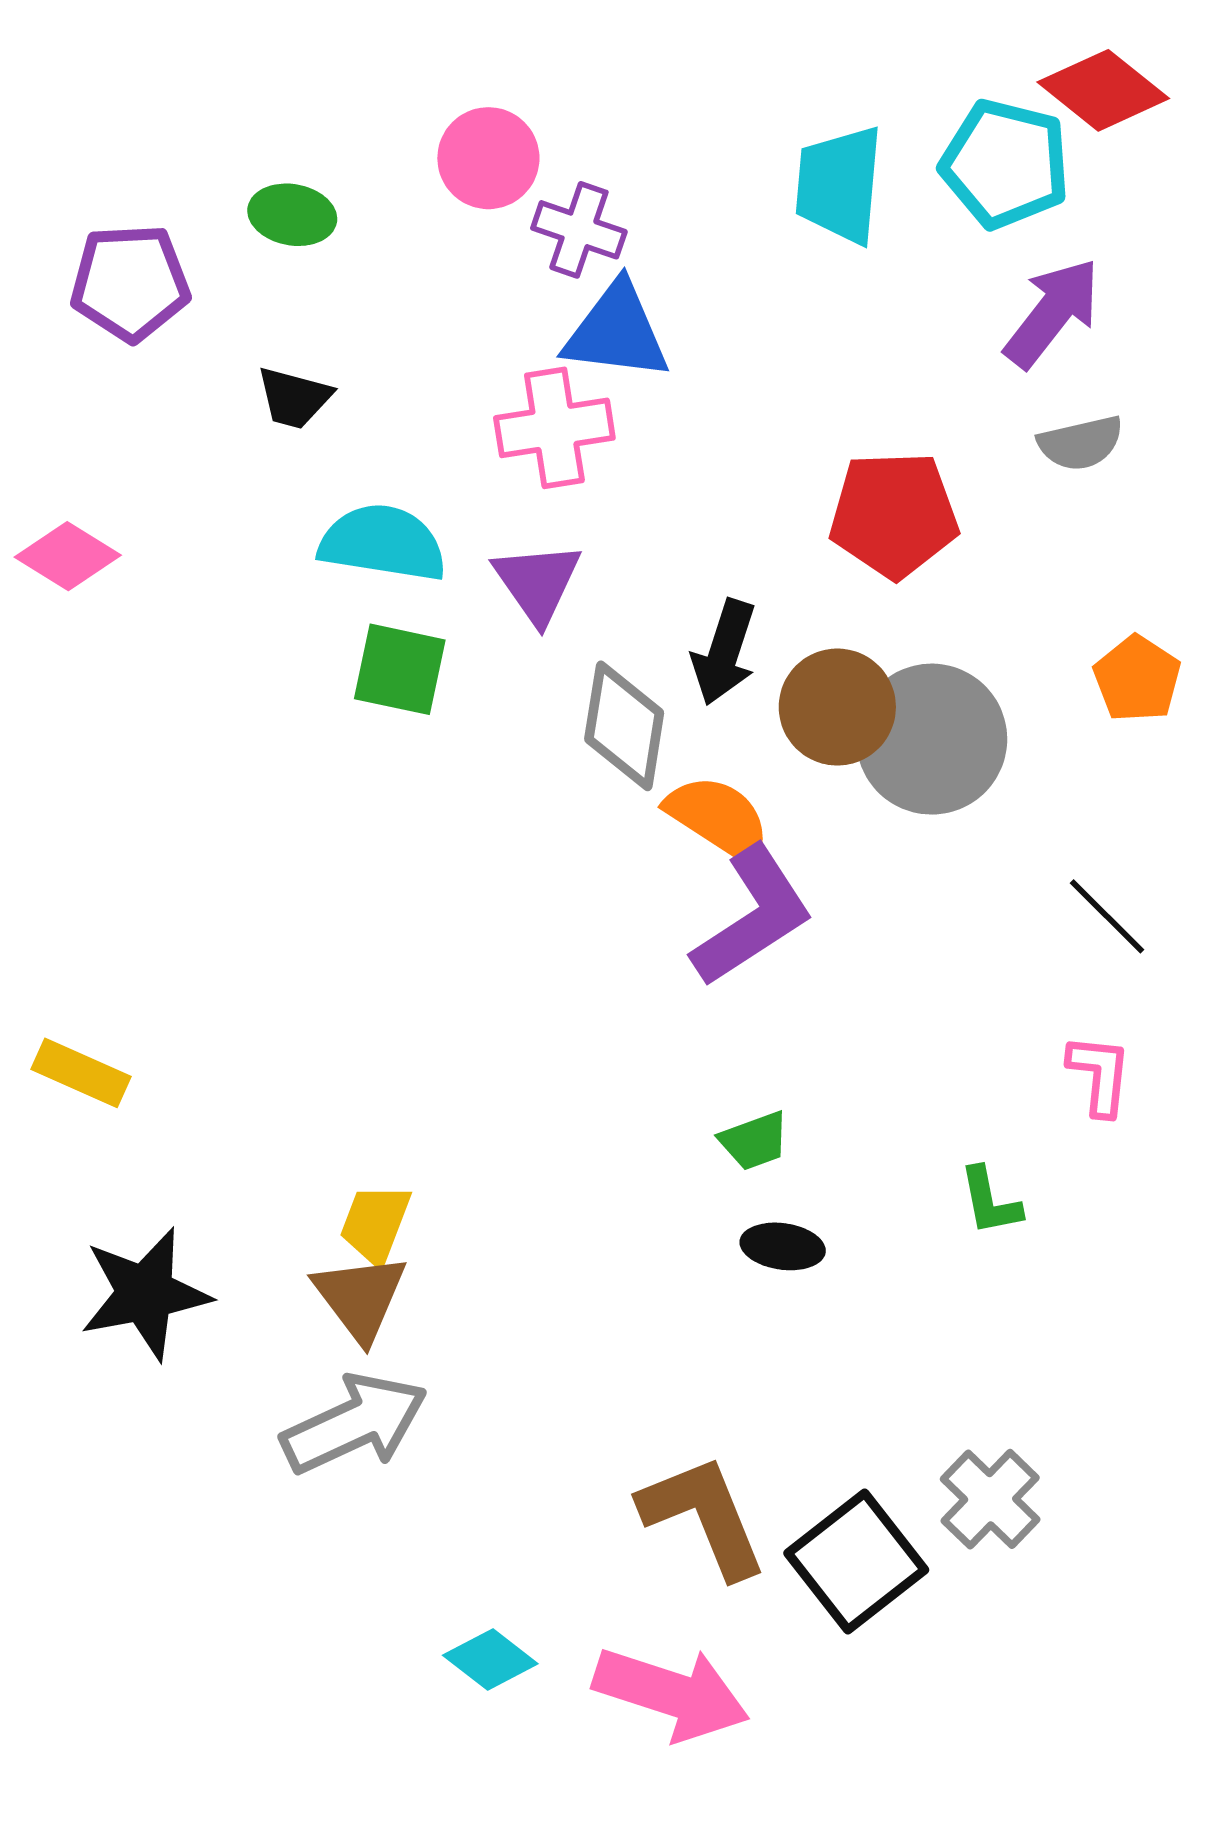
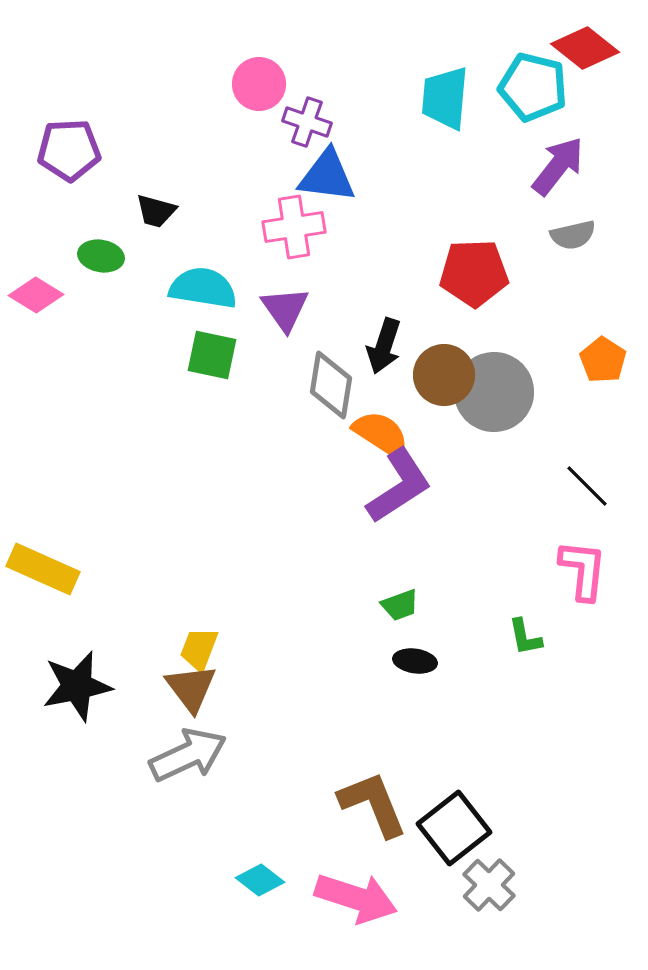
green ellipse: (292, 215) -> (101, 256), moved
yellow rectangle: (81, 1073) -> (43, 569), size x1.4
pink L-shape: (1099, 1075) -> (583, 570), size x1.4
gray cross: (990, 1499) -> (489, 885), moved

